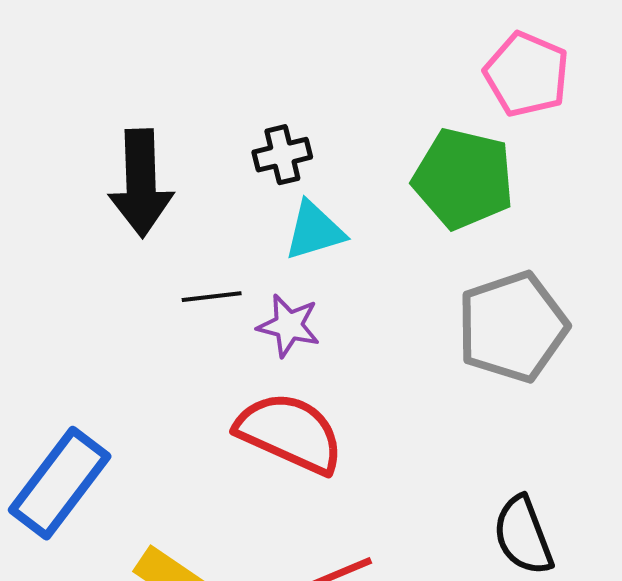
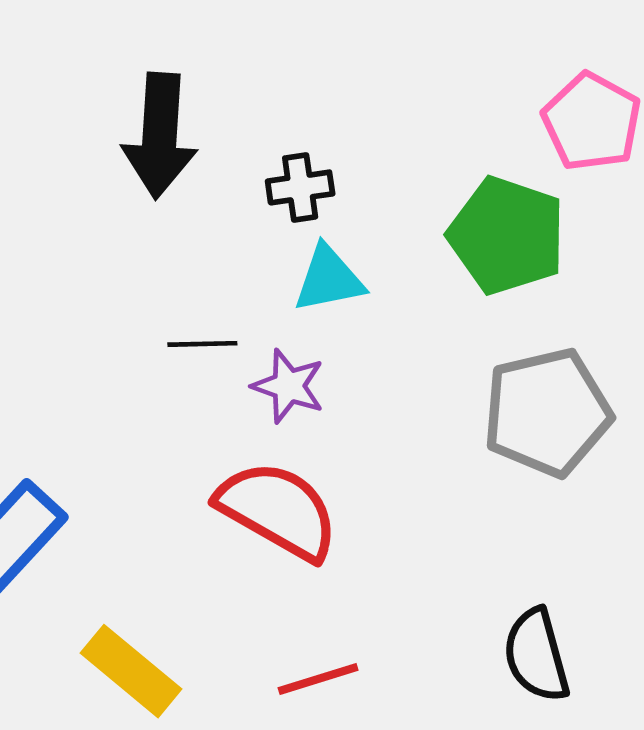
black arrow: (141, 183) -> (160, 136), moved

